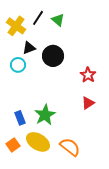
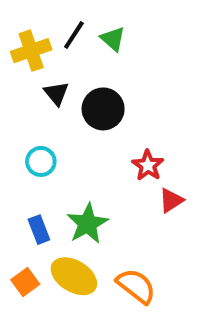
yellow cross: (16, 26) -> (31, 51), turned 36
black triangle: (29, 48) -> (56, 93), turned -48
cyan circle: (18, 65) -> (41, 161), moved
red star: (88, 75) -> (148, 165), moved

